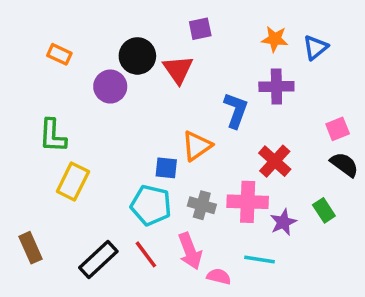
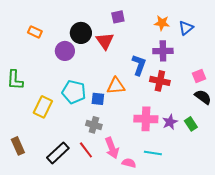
green L-shape: (53, 136) -> (15, 80), moved
orange triangle: (197, 146) -> (116, 86), turned 30
red cross: (275, 161) -> (160, 81), moved, turned -30
cyan pentagon: (151, 205) -> (74, 92), moved
gray cross: (202, 205) -> (94, 125), moved
purple star: (283, 222) -> (170, 122), moved

